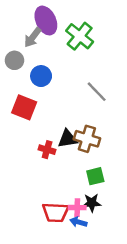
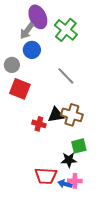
gray circle: (14, 60) -> (12, 65), moved
blue circle: (41, 76) -> (32, 50), moved
gray line: (97, 92) -> (66, 76), moved
black star: (92, 203) -> (69, 160), moved
pink cross: (77, 208) -> (75, 181), moved

